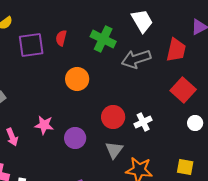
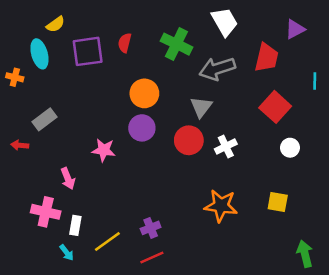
pink arrow: (12, 137) -> (68, 179), moved
purple circle: (75, 138) -> (142, 128), moved
gray triangle: (114, 150) -> (201, 107), moved

